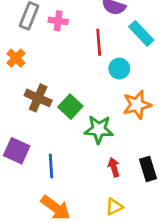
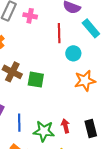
green square: (70, 107) -> (36, 80), turned -36
green star: (99, 129) -> (44, 131), moved

